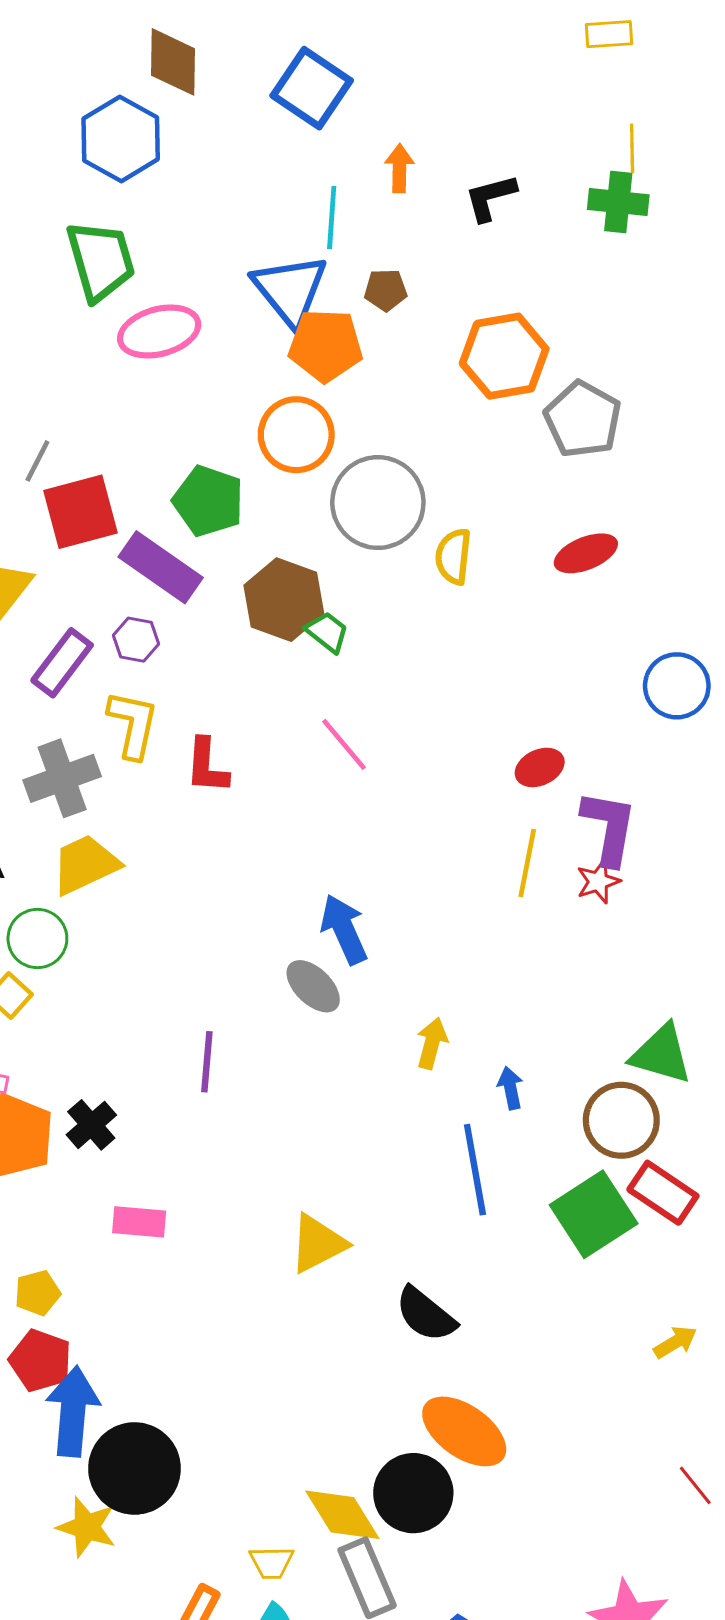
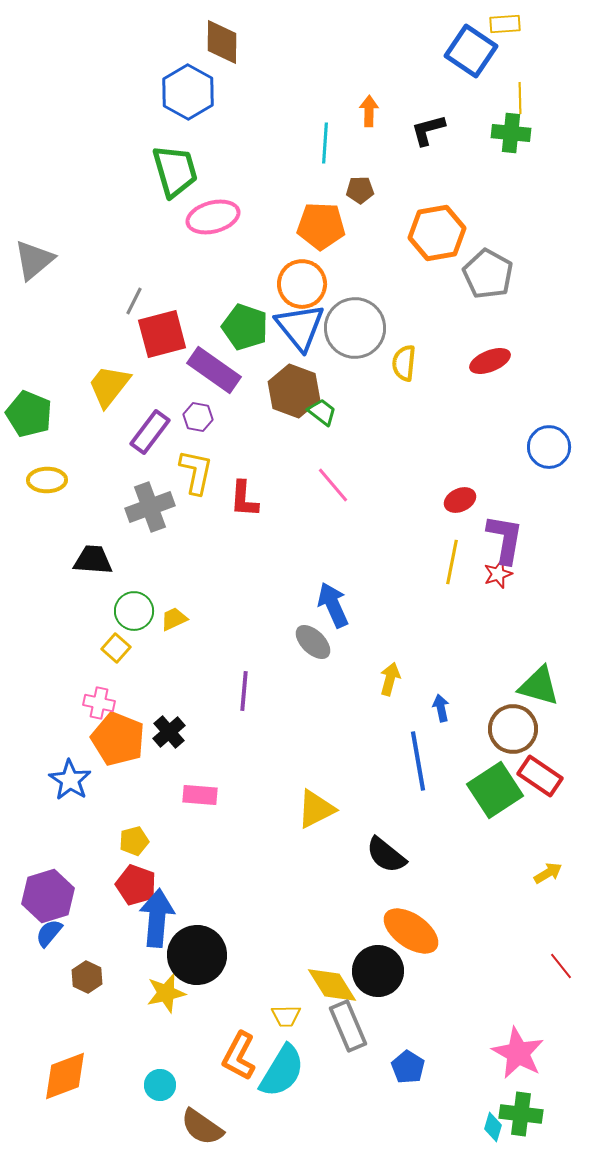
blue square: (312, 88) -> (471, 51), moved
blue triangle: (290, 290) -> (300, 327), moved
yellow trapezoid: (85, 865) -> (174, 619), moved, size x0.6
yellow star: (87, 1527) -> (166, 993), turned -30

